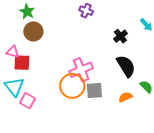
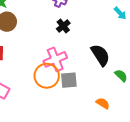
black cross: (120, 36) -> (63, 26), moved
orange semicircle: (125, 97) -> (103, 103), moved, turned 56

